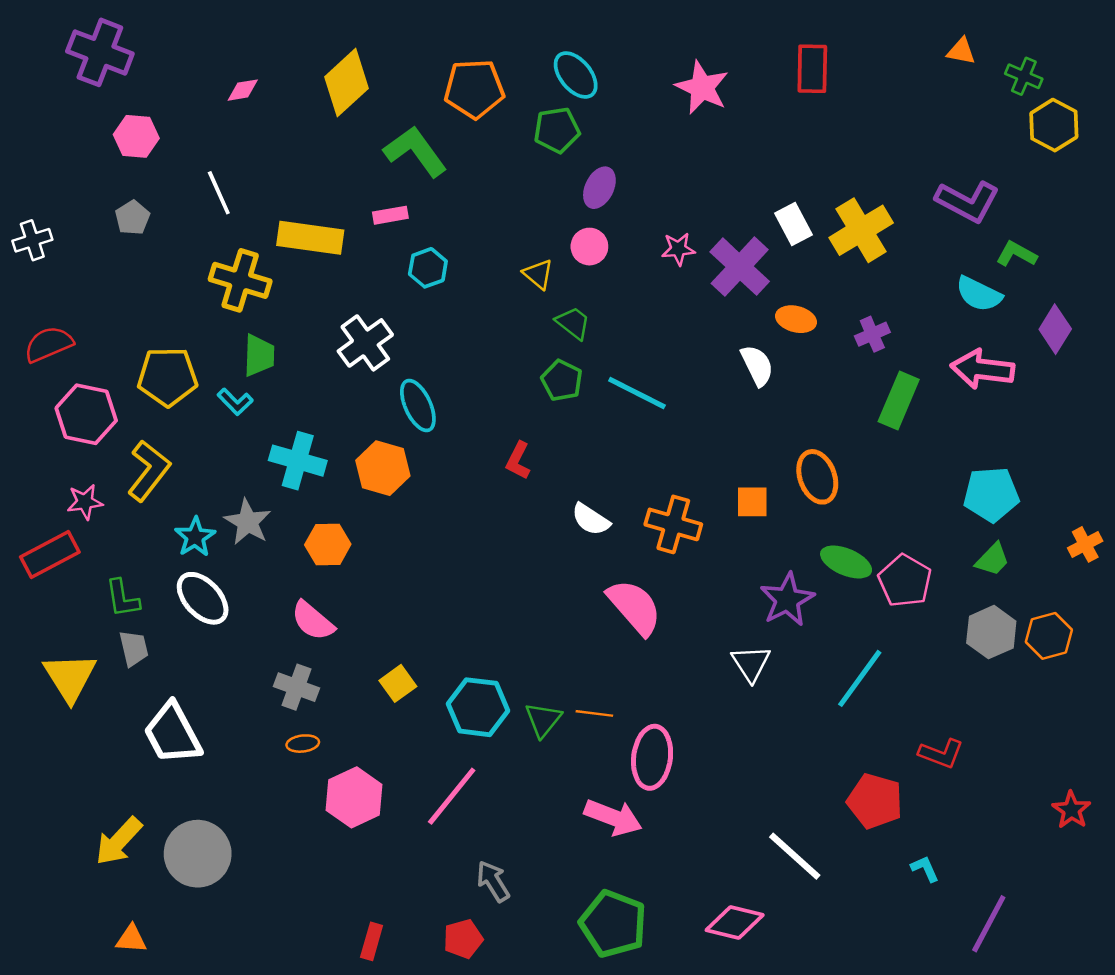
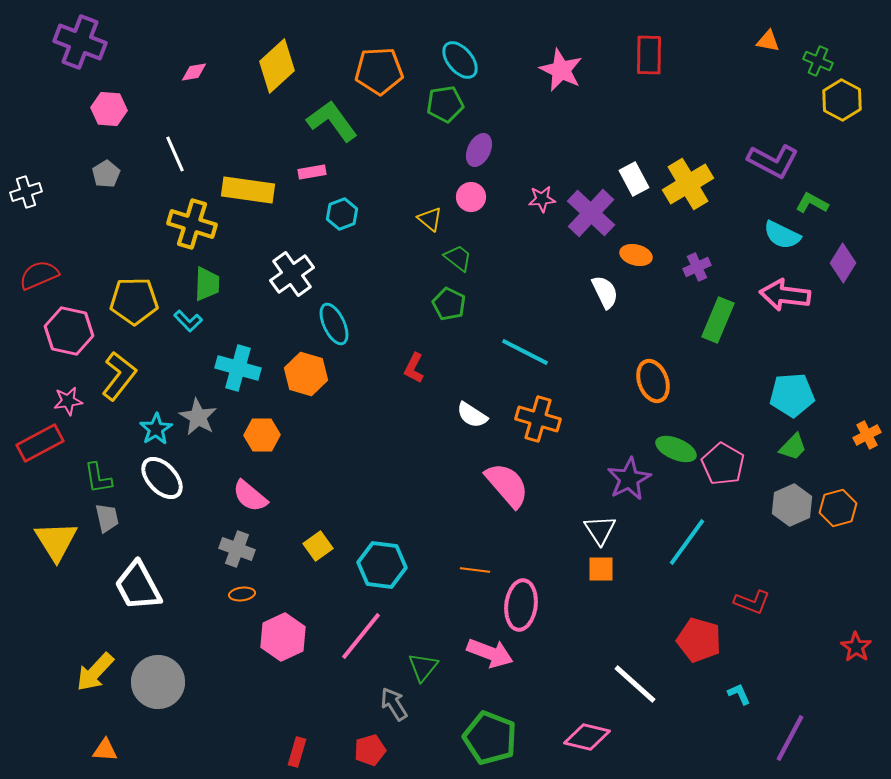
cyan line: (637, 393) -> (525, 352), moved
orange square: (752, 502) -> (601, 569), moved
green triangle: (543, 720) -> (423, 667), moved

